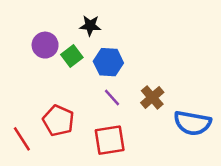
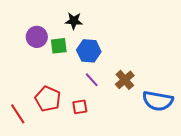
green square: (72, 56) -> (59, 46), turned 30
red square: (110, 140) -> (80, 107), moved, size x0.6

